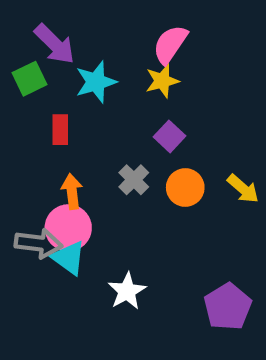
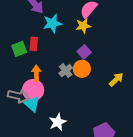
green square: (29, 79) -> (19, 49), moved
orange circle: (185, 188) -> (82, 69), moved
yellow arrow: (243, 189) -> (116, 80), turned -91

